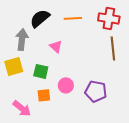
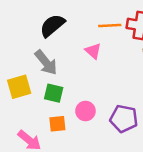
orange line: (73, 18) -> (110, 26), moved
gray arrow: (22, 39) -> (46, 63), moved, turned 135
pink triangle: (56, 46) -> (93, 51), moved

